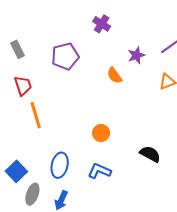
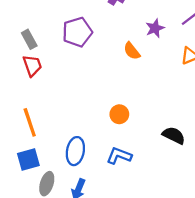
gray rectangle: (17, 49) -> (29, 39), moved
orange line: (36, 115) -> (30, 122), moved
blue square: (16, 171) -> (28, 159), turned 30

